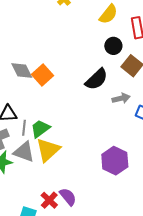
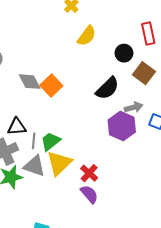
yellow semicircle: (108, 14) -> (87, 36), moved
purple hexagon: (115, 161) -> (122, 126), moved
purple semicircle: (68, 197) -> (89, 194), moved
red cross: (49, 200) -> (89, 173), moved

